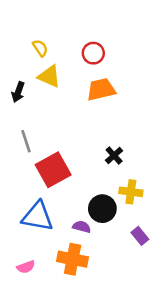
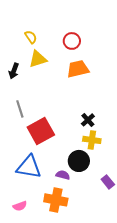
yellow triangle: (49, 76) -> (38, 59), turned -42
yellow cross: (131, 192) -> (92, 140), moved

